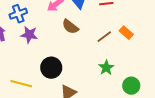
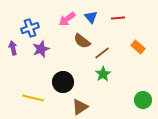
purple star: (29, 35) -> (41, 49), turned -30
brown line: (104, 37) -> (102, 53), moved
green star: (106, 68) -> (103, 74), moved

